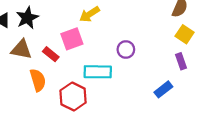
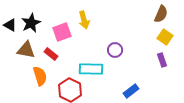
yellow arrow: (89, 14) -> (84, 20), turned -72
pink square: (72, 39) -> (62, 32), moved
blue rectangle: (163, 89) -> (131, 91), moved

